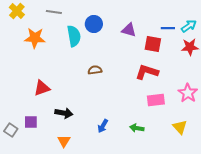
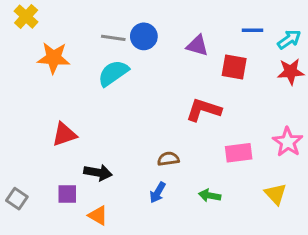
gray line: (54, 12) -> (113, 38), moved
blue line: (168, 28) -> (252, 30), moved
cyan semicircle: (74, 36) -> (113, 73), moved, turned -115
brown semicircle: (95, 70) -> (168, 159), moved
red L-shape: (147, 72) -> (204, 110), moved
purple square: (31, 122) -> (67, 194), moved
orange triangle: (64, 141) -> (98, 215), turned -32

